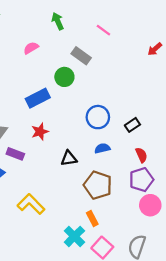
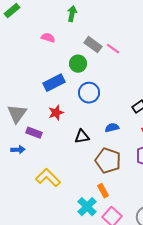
green arrow: (58, 21) -> (72, 14), turned 35
pink line: (103, 30) -> (113, 49), moved
pink semicircle: (31, 48) -> (48, 38), turned 48
blue circle: (98, 117) -> (89, 93), moved

